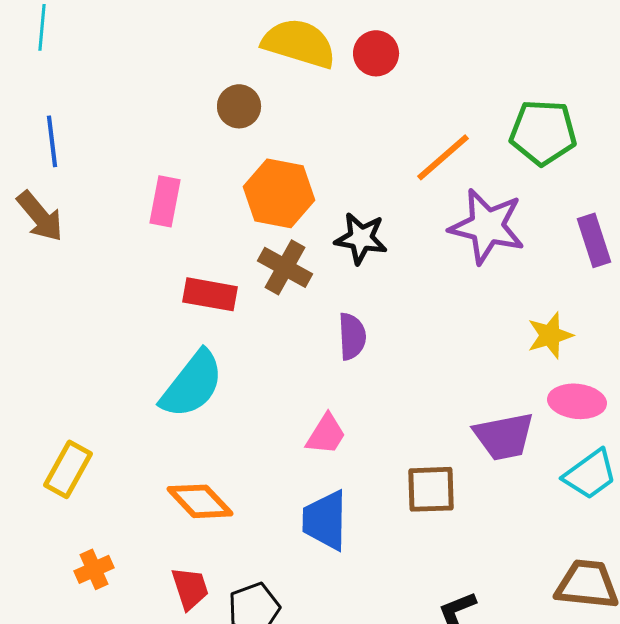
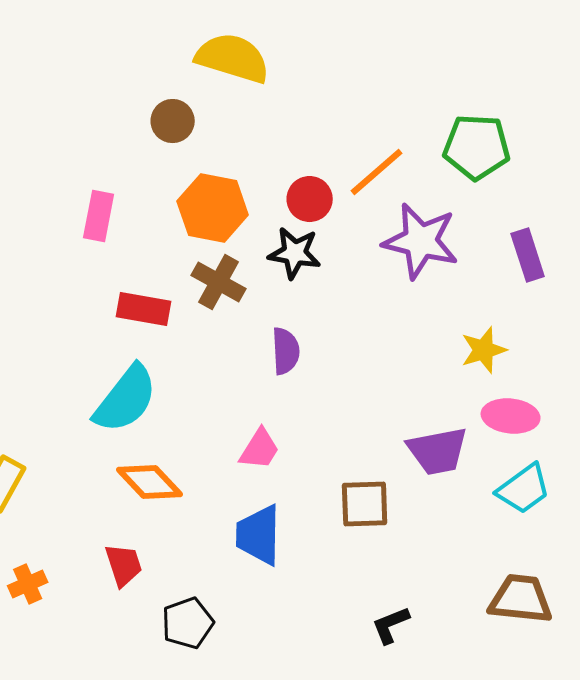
red circle: (376, 53) -> (310, 199), moved
orange diamond: (200, 501) -> (150, 482), moved
red trapezoid: (190, 588) -> (124, 565), moved

